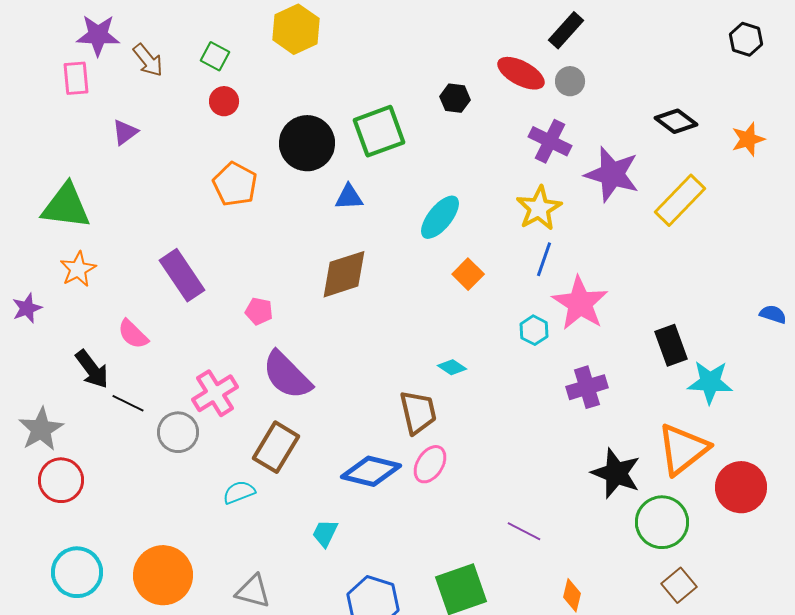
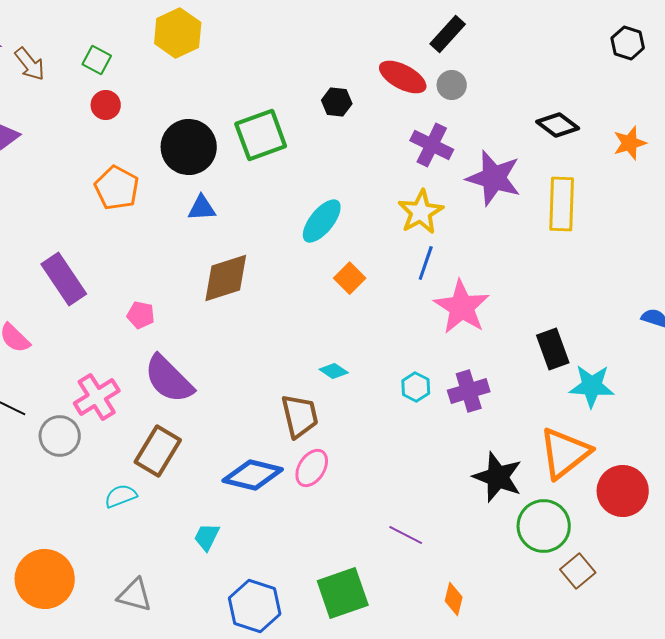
blue triangle: (349, 197) -> (202, 208), moved
yellow rectangle: (680, 200) -> (562, 204), turned -42
cyan hexagon: (534, 330) -> (416, 387), moved
brown square: (679, 585) -> (578, 571), moved

